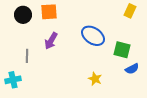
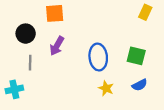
black circle: (23, 15) -> (26, 34), moved
blue ellipse: (93, 36) -> (98, 57), moved, turned 50
blue semicircle: (132, 69) -> (140, 85), moved

